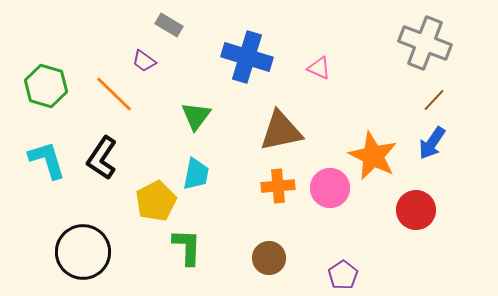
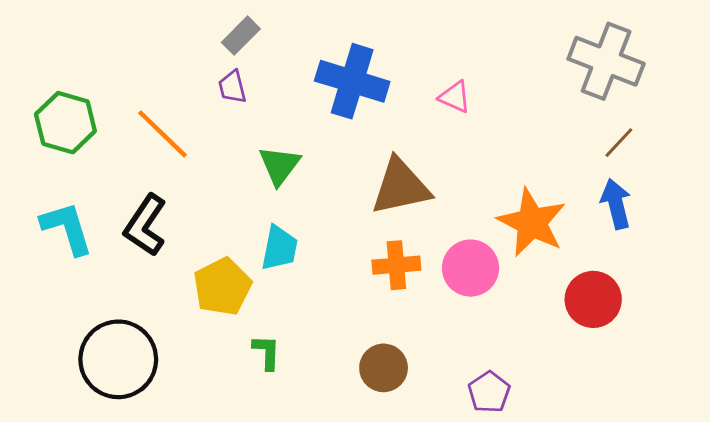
gray rectangle: (169, 25) -> (241, 36), turned -76
purple trapezoid: (144, 61) -> (232, 87), moved, turned 40
blue arrow: (432, 143) -> (616, 204), turned 132
green L-shape: (187, 247) -> (267, 352), size x0.7

